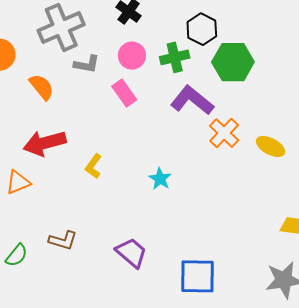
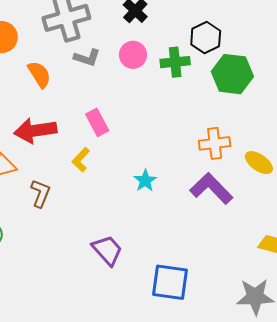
pink rectangle: (124, 93) -> (97, 122), moved
purple L-shape: (192, 100) -> (211, 188), moved
orange cross: (224, 133) -> (215, 143), turned 32
brown L-shape: (63, 240) -> (40, 193), moved, turned -92

